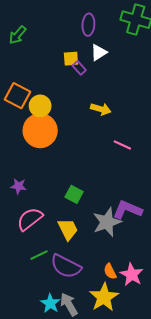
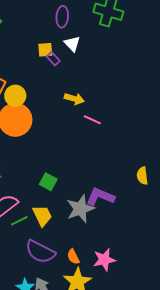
white triangle: (99, 52) -> (72, 44), turned -42
pink line: (122, 145) -> (92, 120), moved
green line: (39, 255) -> (19, 221), moved
orange semicircle: (110, 271) -> (73, 257), moved
pink star: (132, 275) -> (104, 260), turned 30

